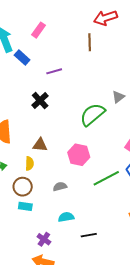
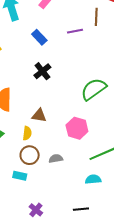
blue rectangle: (22, 58) -> (39, 37), moved
purple line: (54, 71) -> (75, 31), moved
brown circle: (23, 187) -> (30, 155), moved
cyan semicircle: (66, 217) -> (93, 179), moved

